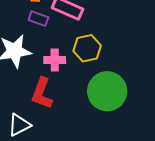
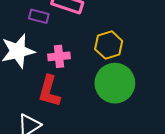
yellow hexagon: (87, 48) -> (109, 45), moved

